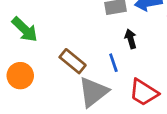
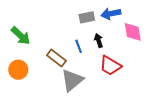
blue line: (113, 63) -> (79, 46), moved
red trapezoid: (144, 92) -> (110, 66), moved

